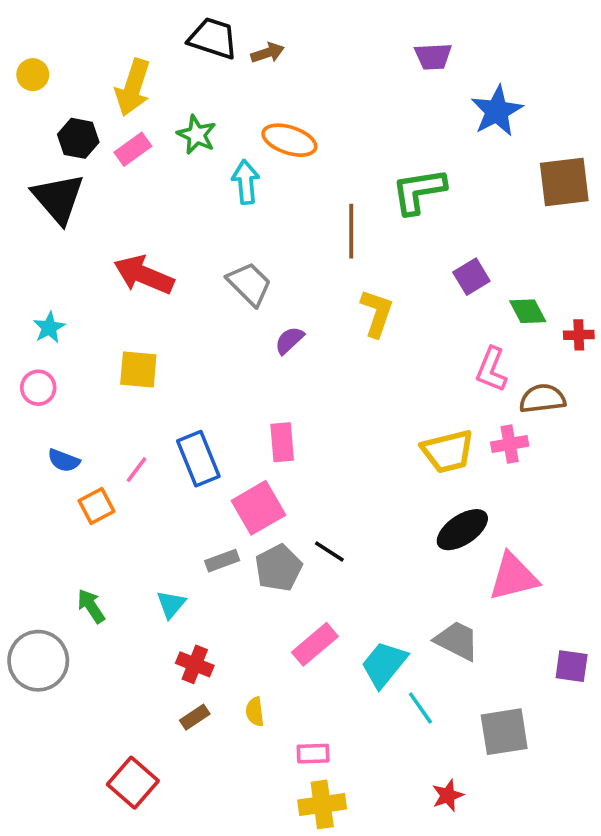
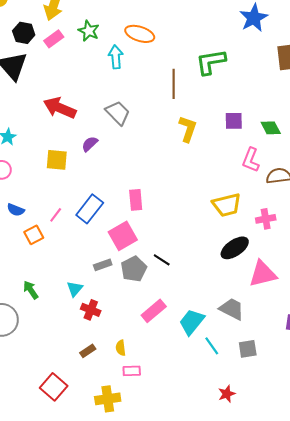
purple square: (471, 277) -> (234, 121), moved, turned 30
purple semicircle: (289, 340) -> (90, 144), moved
pink cross: (510, 444) -> (266, 219), moved
blue rectangle: (198, 459) -> (90, 209), turned 60
red cross: (195, 664) -> (91, 310), moved
gray square: (504, 732) -> (248, 349), moved, size x0.7
pink rectangle: (313, 754) -> (132, 371), moved
yellow cross: (322, 804) -> (108, 399), moved

